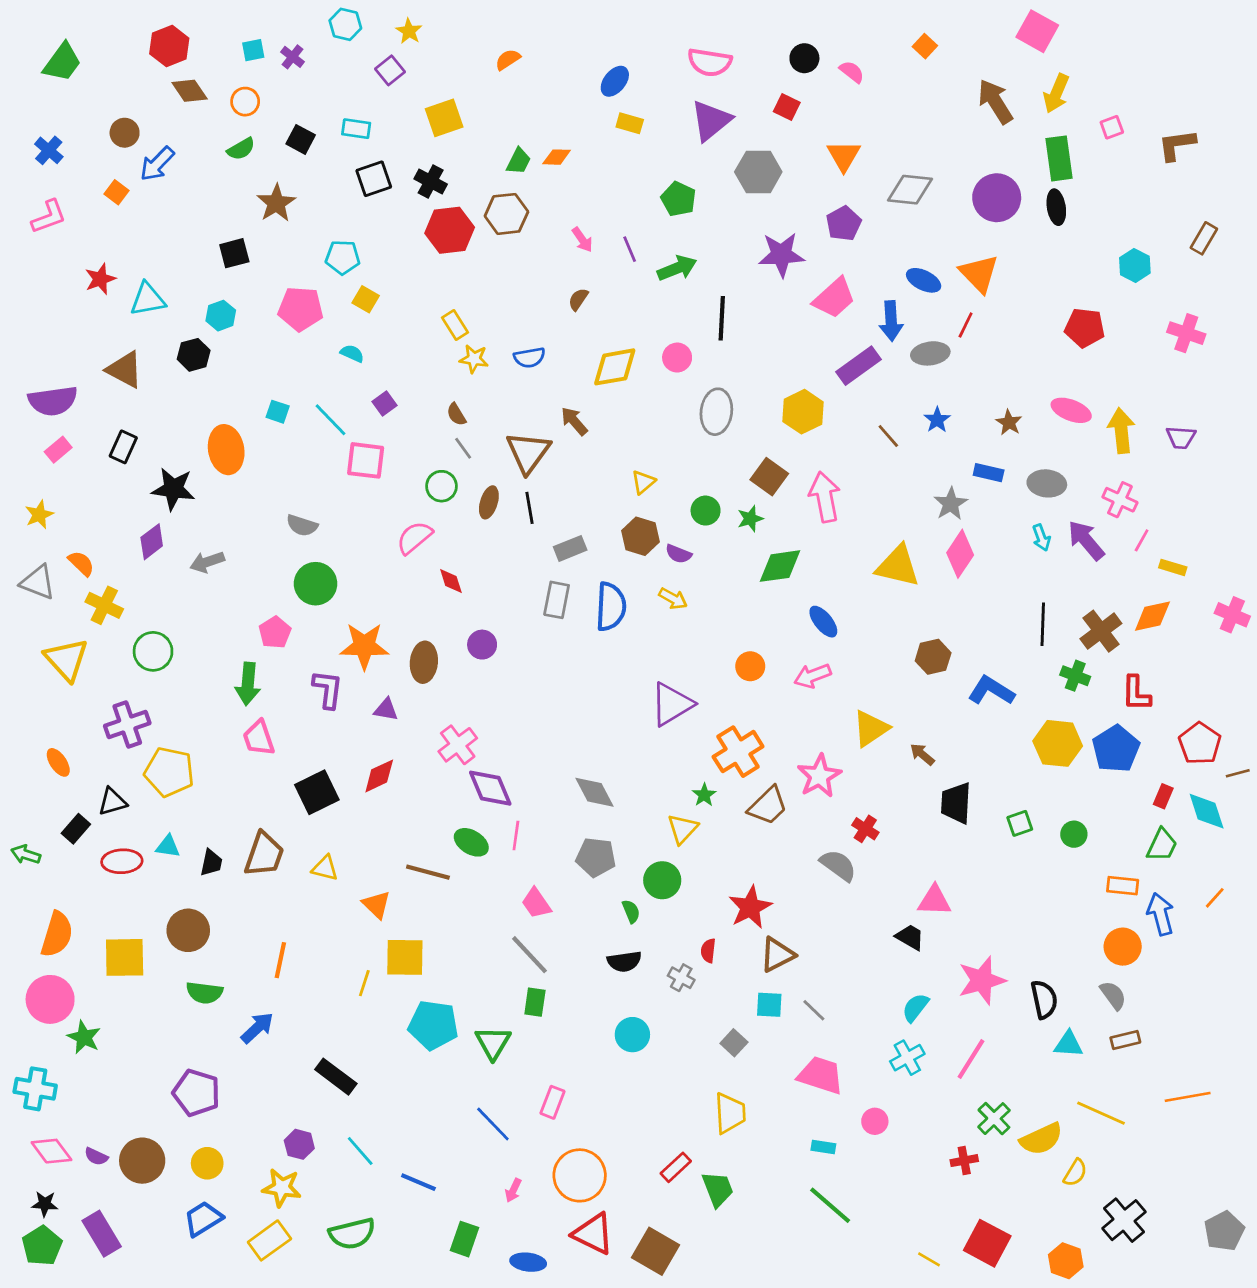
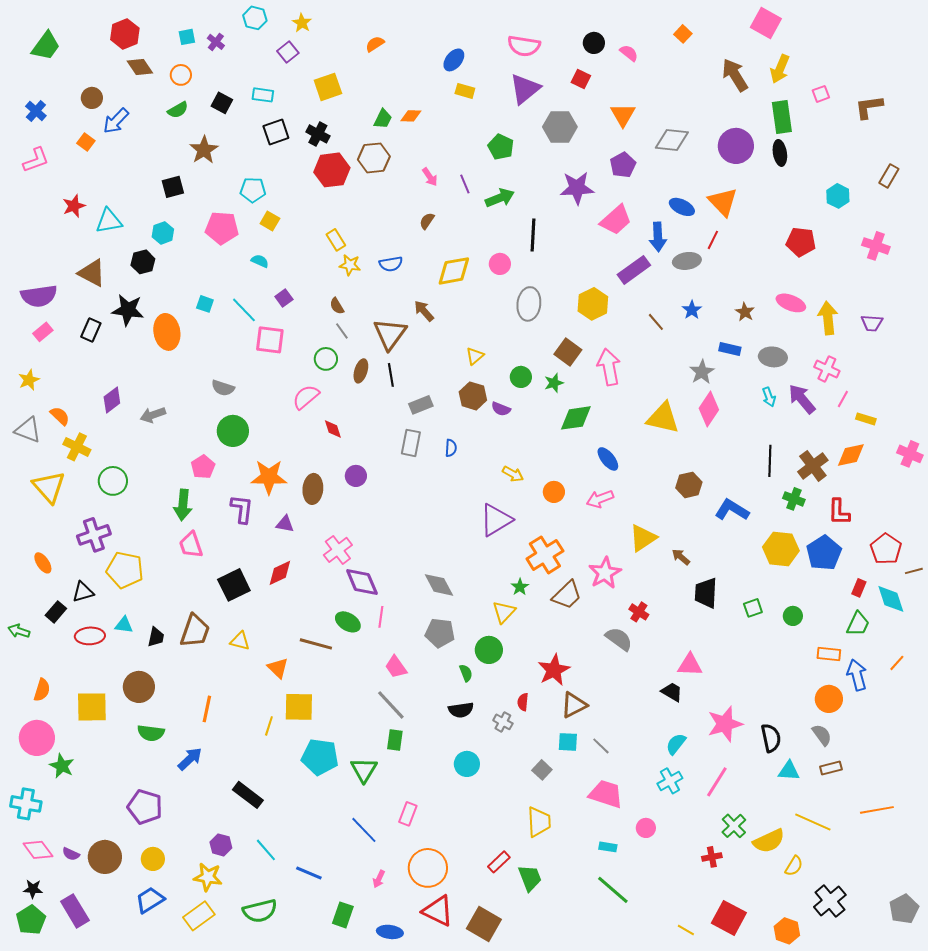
black star: (173, 489) -> (128, 310), moved
yellow arrow: (673, 599) -> (513, 474), moved
blue semicircle: (611, 607) -> (451, 448), size x0.5
orange semicircle: (57, 934) -> (42, 690), size x0.7

